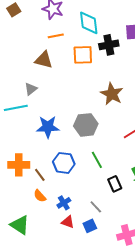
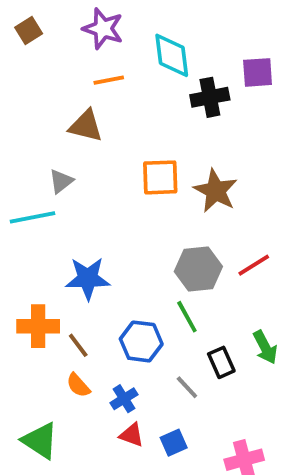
orange square: (83, 55) -> (160, 177), moved
gray hexagon: (86, 125) -> (198, 269), moved
blue star: (48, 127) -> (88, 279), moved
blue hexagon: (64, 163) -> (141, 341), moved
gray line: (96, 207) -> (187, 387), moved

